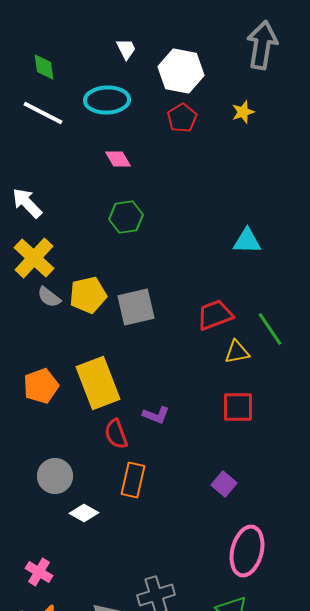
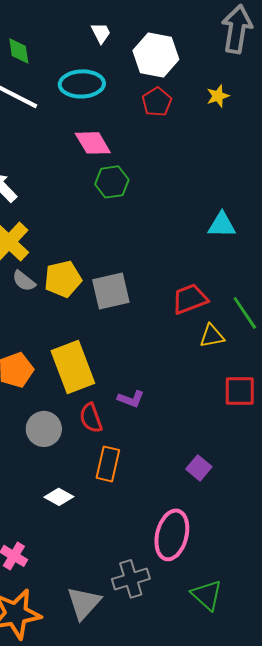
pink diamond: (118, 159) -> (93, 143), size x1.4
green hexagon: (126, 217) -> (112, 182), moved
red square: (238, 407) -> (240, 391), moved
gray circle: (55, 476) -> (44, 429), moved
pink ellipse: (247, 551) -> (172, 535), moved

